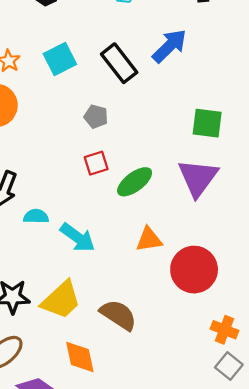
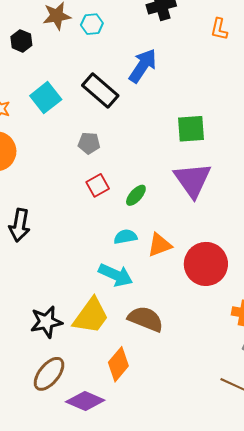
green ellipse: (135, 182) -> (136, 195), size x0.7
cyan semicircle: (36, 216) -> (125, 237), moved
cyan arrow: (78, 237) -> (116, 275), moved
orange diamond: (80, 357) -> (118, 364), turned 64

